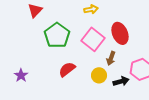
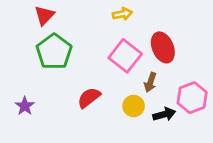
green pentagon: (57, 35) -> (54, 52), moved

